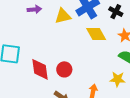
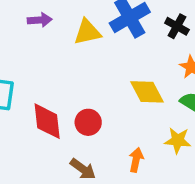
yellow diamond: (96, 34) -> (147, 92), moved

